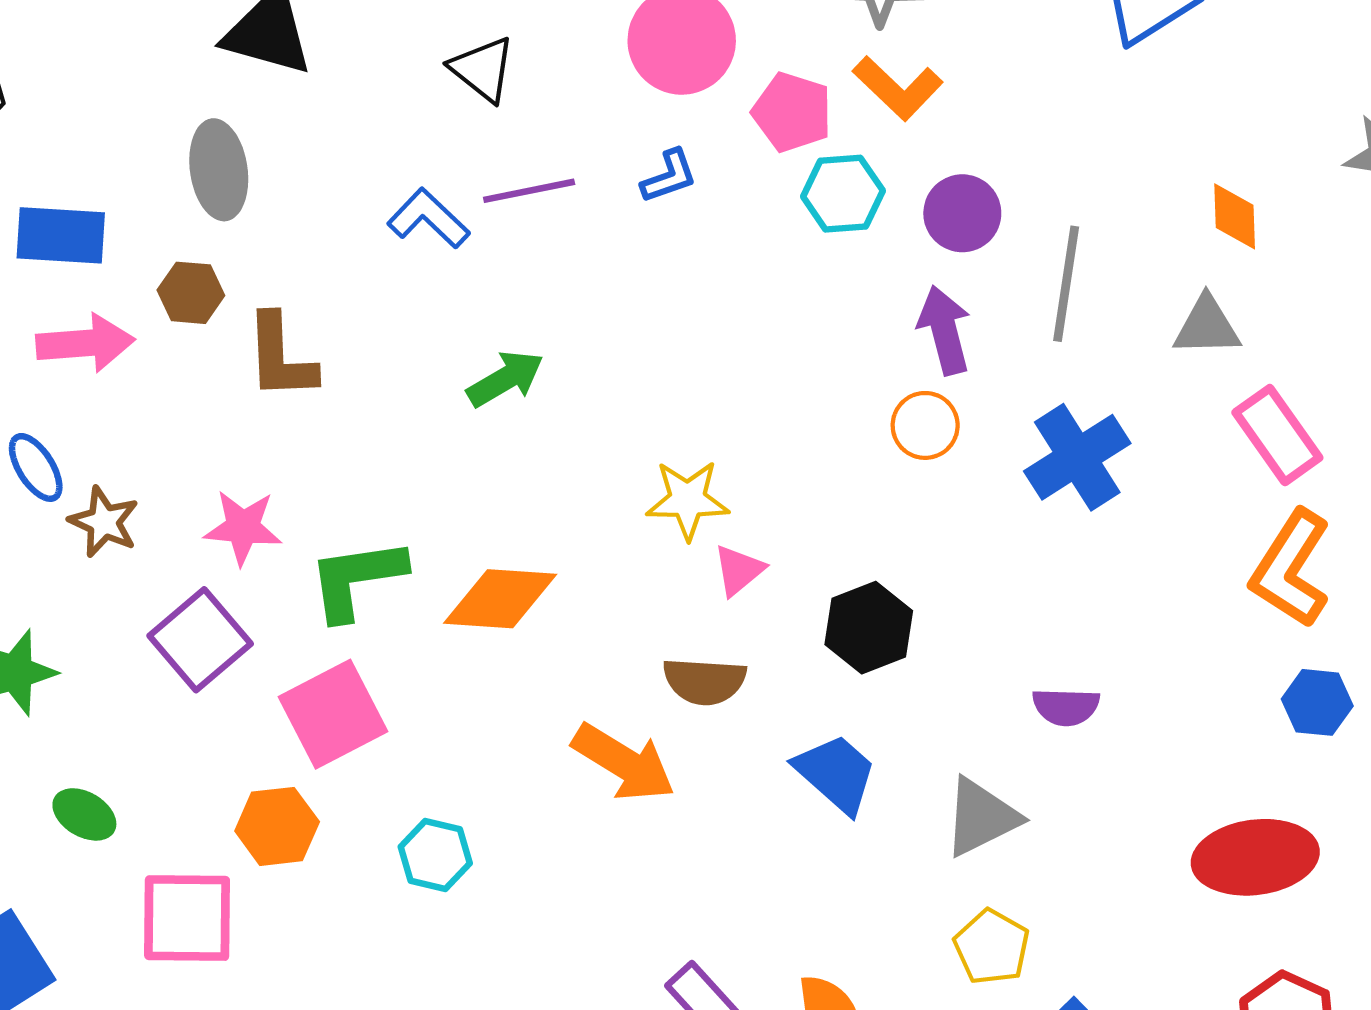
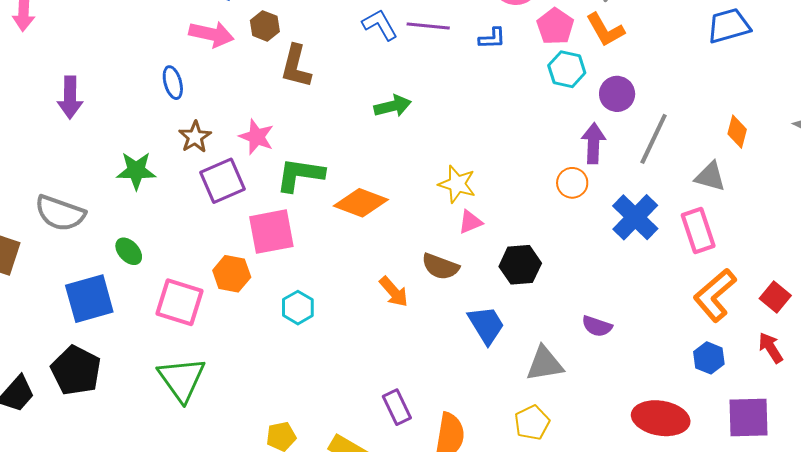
pink rectangle: (1277, 435) -> (698, 230), moved
blue cross: (1077, 457) -> (635, 217), turned -30
brown star: (104, 522) -> (195, 137), moved
orange arrow: (624, 762) -> (394, 292), size x0.7
green ellipse: (84, 814) -> (129, 251), moved

